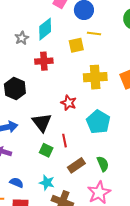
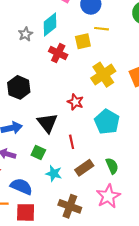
red cross: (44, 61) -> (58, 53), moved, turned 30
yellow cross: (95, 77) -> (103, 75), turned -30
green square: (46, 150) -> (38, 152), moved
blue semicircle: (17, 183) -> (21, 186), size x1.5
cyan star: (47, 183) -> (54, 174), moved

